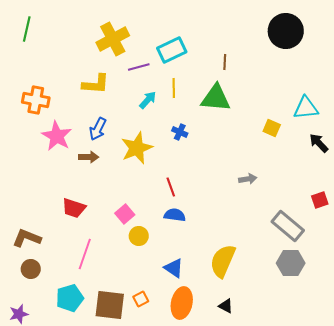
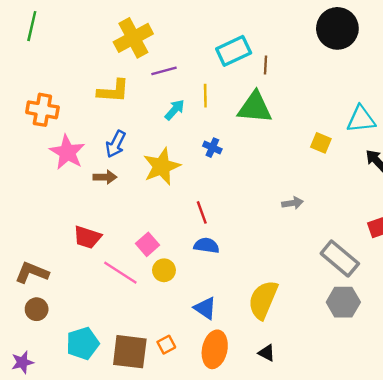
cyan rectangle: (172, 50) -> (234, 51), moved
pink line: (85, 254) -> (120, 273), moved, turned -76

